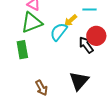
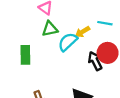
green triangle: (32, 23) -> (50, 29), moved, size x0.7

